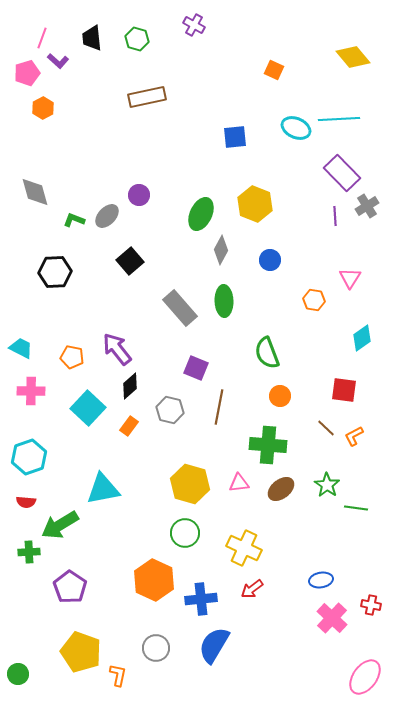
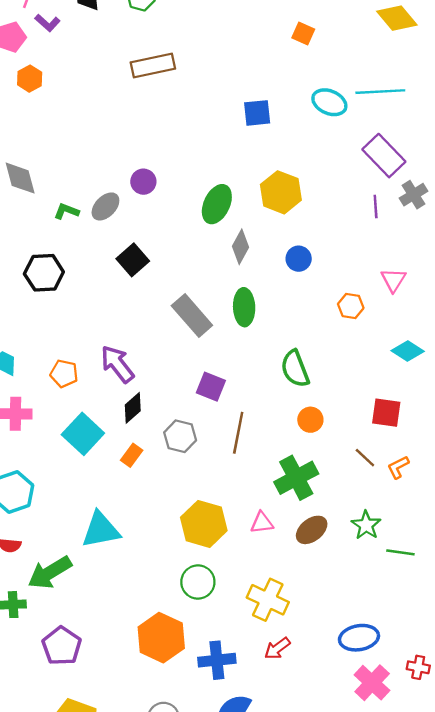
cyan diamond: (362, 338) -> (408, 351), turned 68
green cross: (268, 445) -> (296, 478), turned -33
blue ellipse: (321, 580) -> (359, 638), size x1.4

